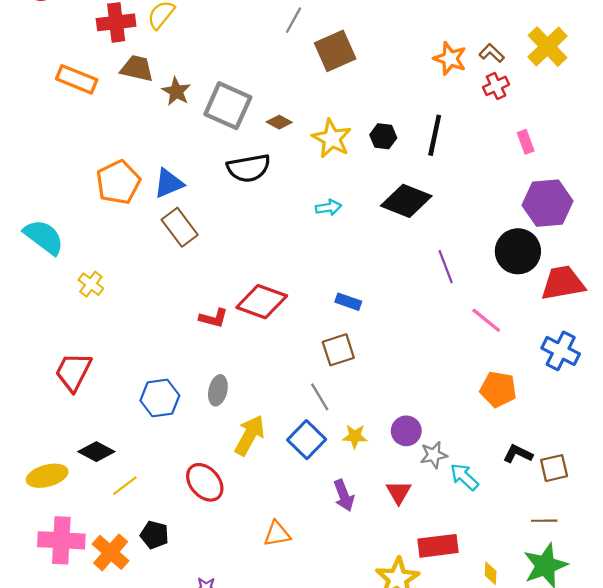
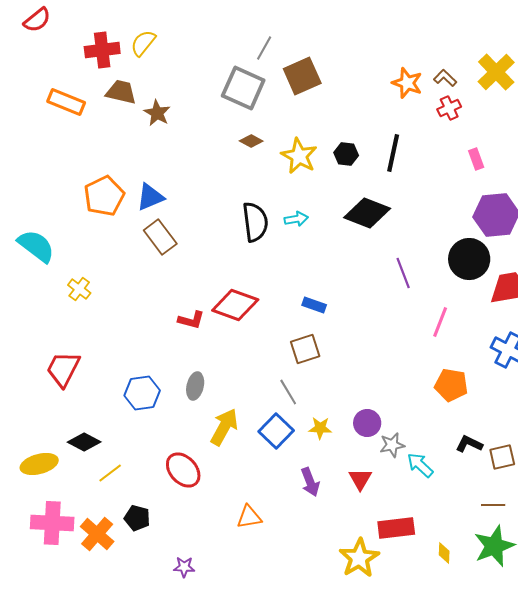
gray square: (228, 106) -> (243, 88), moved
black semicircle: (249, 168) -> (255, 222), moved, turned -87
pink line: (486, 320) -> (440, 322), turned 72

